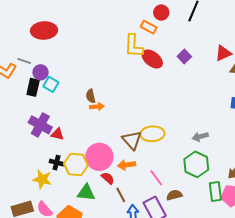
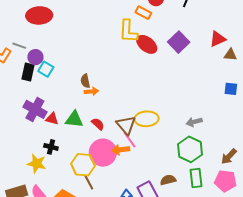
purple square: (184, 56) -> (179, 42), size x1.5
pink circle: (99, 157) -> (103, 153), moved
yellow hexagon: (76, 164) -> (83, 165), moved
red semicircle: (108, 178) -> (98, 124), moved
pink line: (156, 178) -> (130, 140), moved
green rectangle: (215, 192) -> (196, 178), moved
green triangle: (86, 193) -> (74, 119), moved
brown line: (121, 195) -> (89, 182), moved

